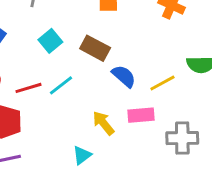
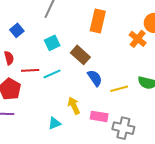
pink rectangle: (141, 115) -> (99, 116), moved

